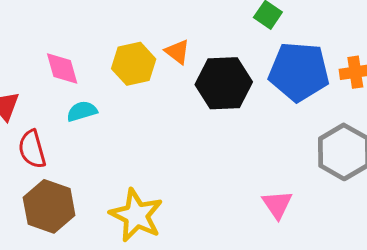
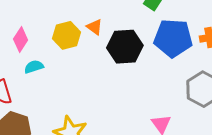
pink diamond: (62, 68) -> (21, 39), turned 50

